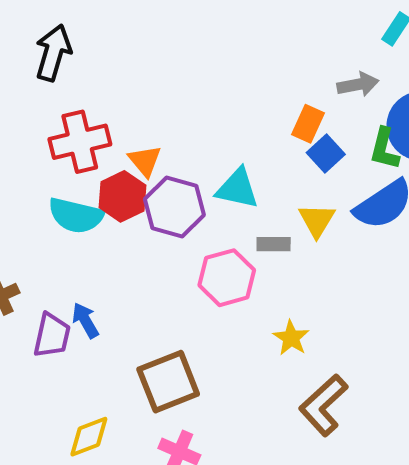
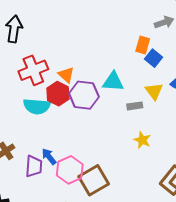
pink hexagon: (227, 278) -> (70, 170), moved
yellow star: (291, 338) -> (142, 140), moved

